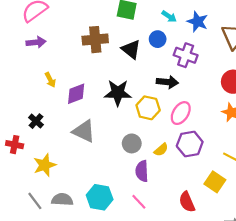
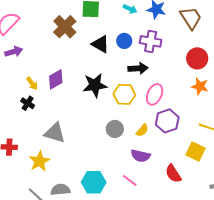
blue circle: (158, 39) -> (124, 41), moved
brown cross: (95, 40) -> (65, 27), moved, turned -30
purple diamond: (76, 94) -> (56, 79), moved
black cross: (36, 121) -> (28, 103), moved
gray triangle: (84, 131) -> (55, 133), moved
purple semicircle: (142, 171) -> (141, 156), moved, turned -66

